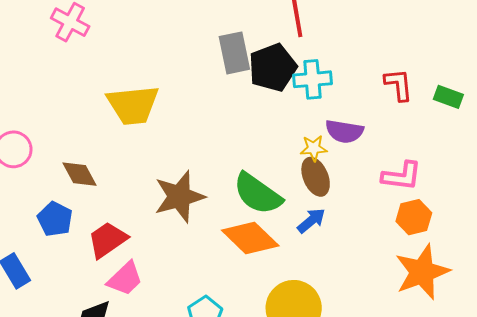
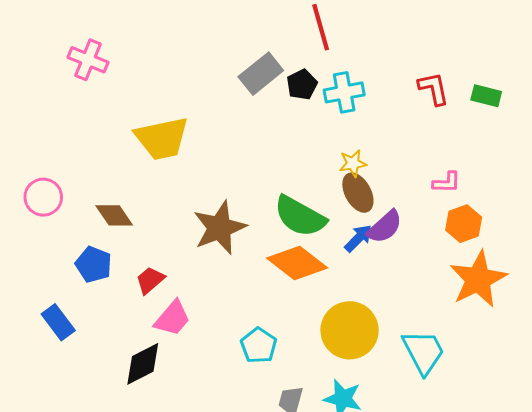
gray rectangle: (234, 53) -> (261, 74), turned 69
black pentagon: (273, 68) -> (302, 85), size x0.6
purple semicircle: (344, 131) -> (385, 227), moved, turned -45
pink L-shape: (402, 176) -> (447, 183), size x0.7
red trapezoid: (107, 240) -> (150, 280), size x0.7

